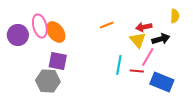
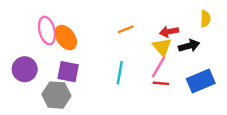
purple circle: (18, 35) -> (25, 69), moved
pink line: (148, 57) -> (159, 67), moved
cyan line: (119, 65) -> (120, 73), moved
blue rectangle: (162, 82) -> (201, 81), moved, turned -45

